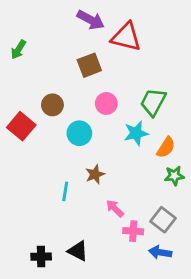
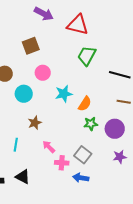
purple arrow: (91, 20) -> (44, 14), moved
red triangle: (126, 37) -> (78, 25), moved
green trapezoid: (153, 102) -> (87, 56), moved
cyan line: (65, 191) -> (16, 145), moved

